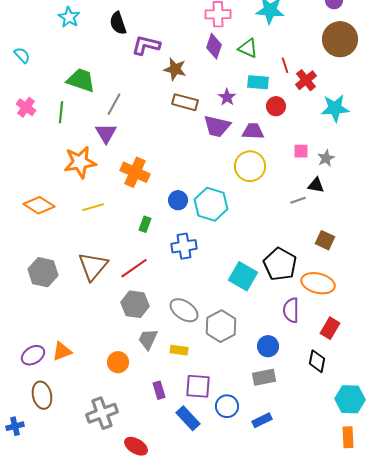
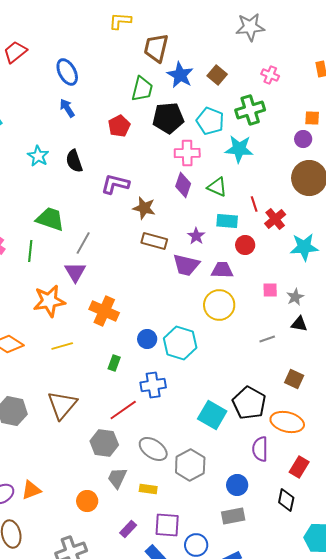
black semicircle: (118, 23) -> (74, 161), moved
black triangle: (316, 185) -> (299, 324), moved
red line: (134, 268) -> (123, 410), moved
purple rectangle: (159, 390) -> (128, 529), turned 60

